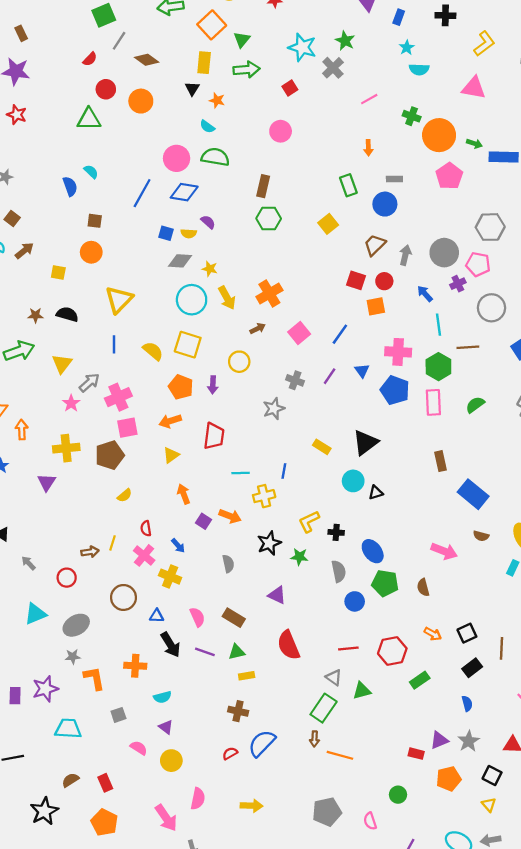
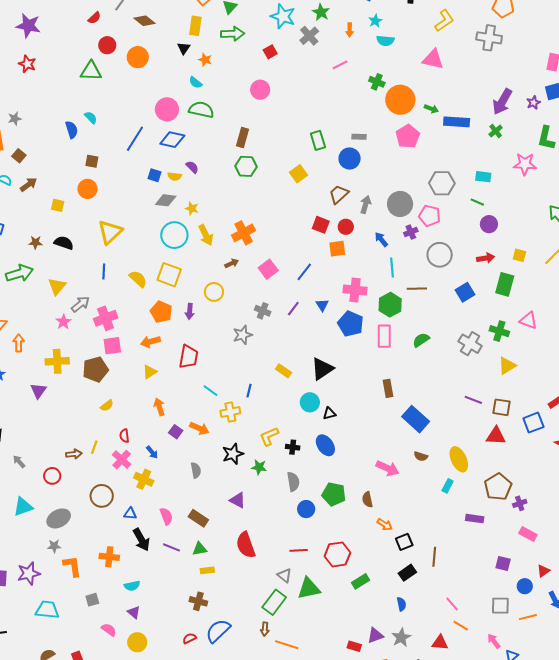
orange arrow: (368, 148) -> (350, 30), moved
cyan line: (241, 473) -> (210, 391), turned 35
blue ellipse: (373, 551) -> (325, 445), moved
orange arrow: (433, 634) -> (385, 525), moved
green triangle: (362, 691) -> (309, 588), size x1.4

